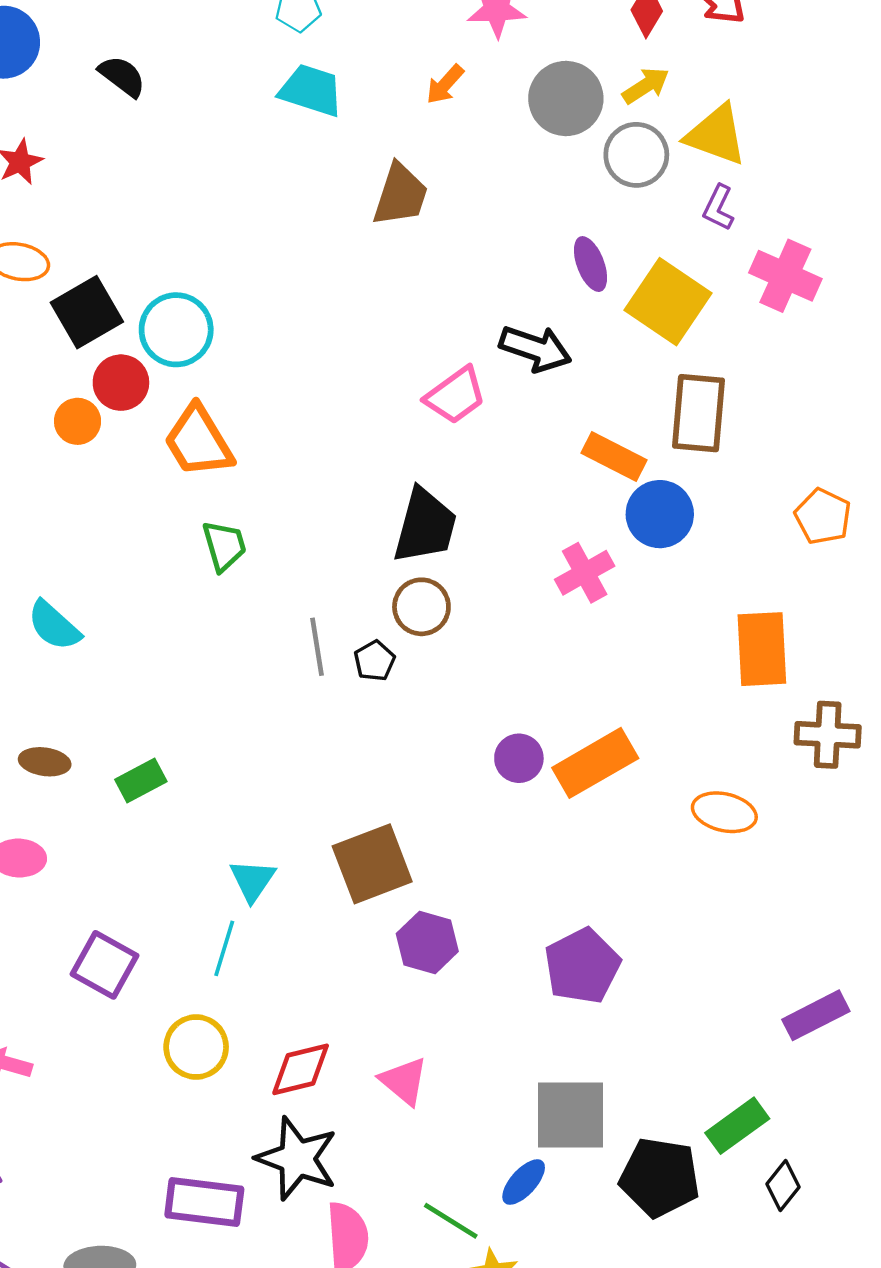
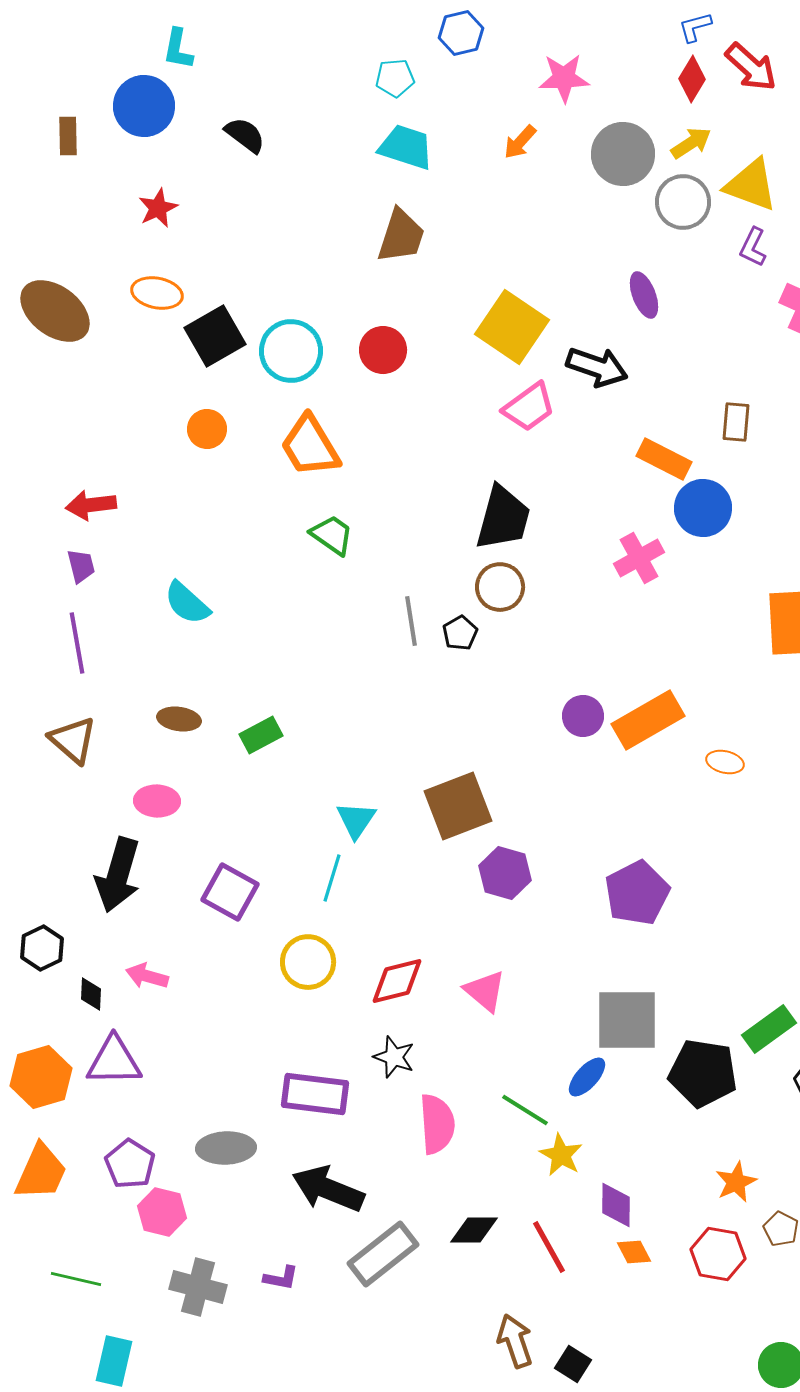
brown trapezoid: (400, 195) -> (401, 236), moved
yellow square: (668, 302) -> (512, 327), moved
red circle: (121, 383) -> (383, 350), moved
brown rectangle: (699, 413) -> (736, 422), size x0.6
green trapezoid: (224, 546) -> (332, 535), turned -39
orange ellipse: (724, 812) -> (725, 762), moved, size x0.7
black star: (297, 1159) -> (394, 1057), size x0.6

